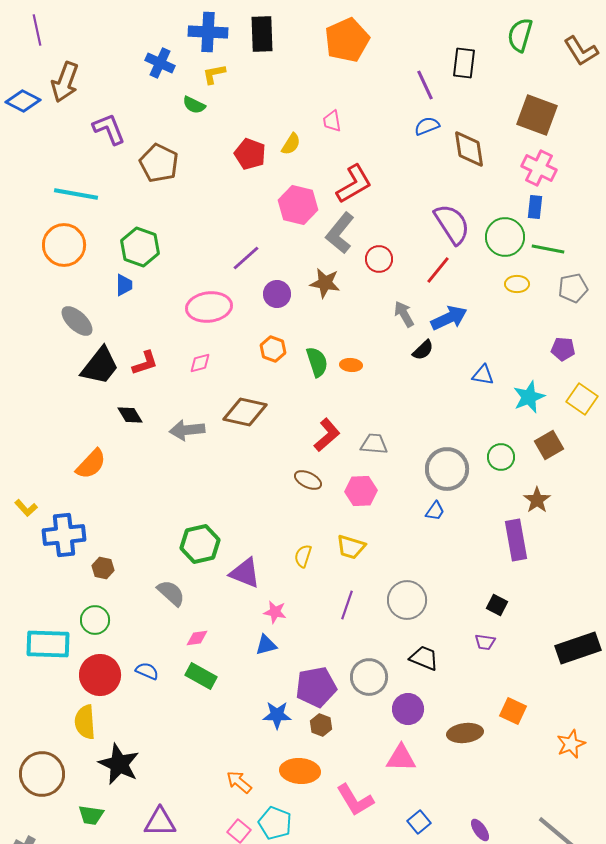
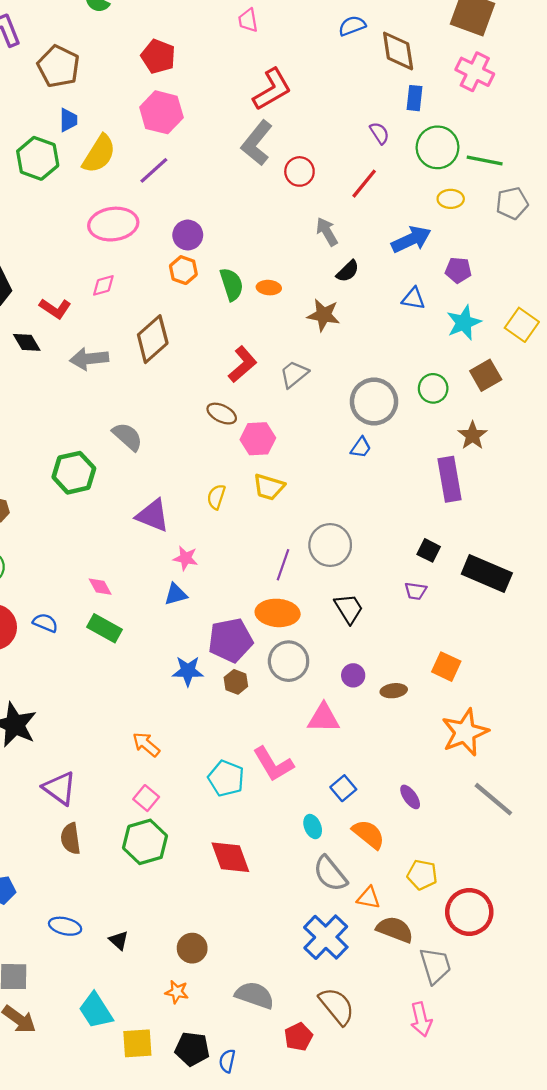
yellow semicircle: (291, 144) -> (99, 154), moved, size x1.6
pink hexagon: (298, 205) -> (161, 112), moved
blue rectangle: (535, 207) -> (414, 98), moved
purple semicircle: (452, 224) -> (379, 133), size x0.5
brown star: (325, 283) -> (324, 315), moved
blue trapezoid: (124, 285) -> (68, 120), moved
purple circle: (277, 294) -> (188, 235), moved
blue arrow: (449, 318) -> (411, 239), moved
purple pentagon: (563, 349) -> (458, 270), moved
red L-shape: (145, 363) -> (55, 308), moved, turned 52
brown diamond: (245, 412) -> (153, 339), turned -54
gray trapezoid: (374, 444) -> (294, 374), turned -44
pink hexagon: (361, 491) -> (258, 439), moved
green hexagon: (200, 544) -> (74, 473), moved
gray semicircle: (171, 593) -> (128, 437), moved
purple line: (347, 605) -> (283, 565), moved
pink diamond: (197, 638) -> (100, 587), turned 70
black rectangle: (578, 648) -> (487, 573), moved, turned 42
black trapezoid: (424, 658) -> (349, 609), turned 36
gray circle: (369, 677) -> (289, 661), moved
purple circle: (408, 709) -> (353, 675), moved, size x0.7
brown ellipse: (465, 733) -> (394, 691), size x0.7
orange star: (571, 744) -> (465, 732), moved, size x1.5
orange ellipse: (300, 771) -> (278, 613), moved
purple triangle: (160, 822) -> (60, 788), turned 36
cyan pentagon: (275, 823) -> (226, 778), moved

